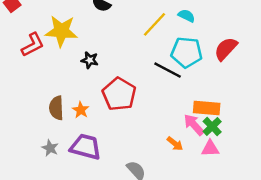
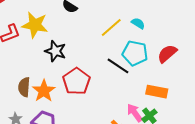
black star: (90, 60) -> (55, 51), size x1.5
orange rectangle: (207, 108) -> (157, 92), moved
orange star: (81, 110) -> (44, 91), size x1.6

